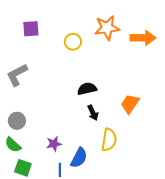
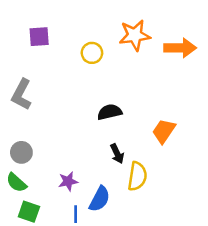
gray L-shape: (17, 75) -> (21, 94), turned -35
black arrow: (93, 113) -> (117, 154), moved

